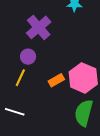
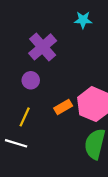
yellow line: (20, 78) -> (25, 117), moved

